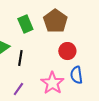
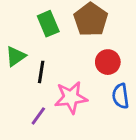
pink star: (52, 83) -> (71, 97), moved, turned 30

